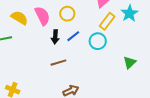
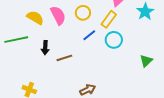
yellow rectangle: (107, 21) -> (109, 19), moved
black arrow: (55, 37) -> (45, 48), moved
brown line: (58, 63) -> (64, 58), moved

